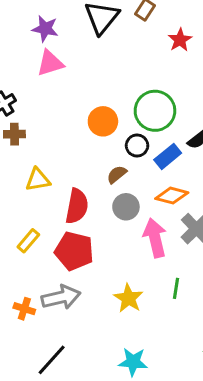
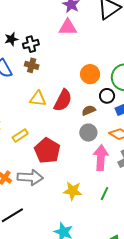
red semicircle: (77, 206) -> (63, 100), moved
yellow star: (128, 298) -> (73, 191), turned 30

